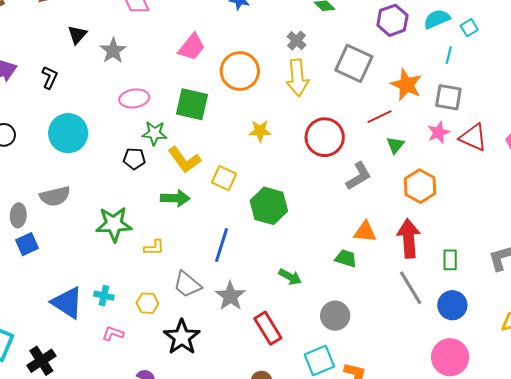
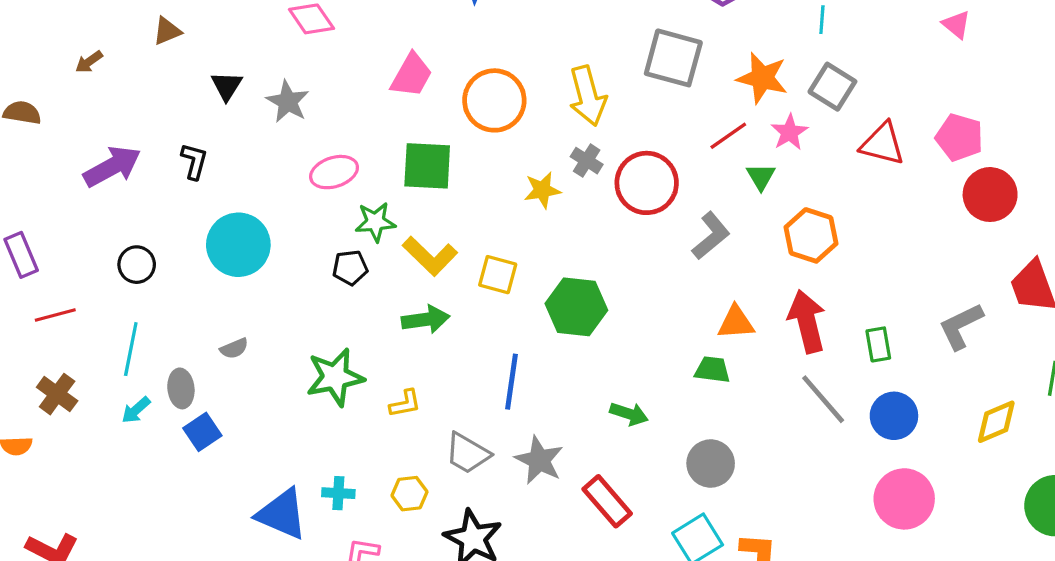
gray cross: (297, 41) -> (587, 161), moved
gray square: (448, 97) -> (832, 87), turned 32
pink star: (438, 132) -> (789, 132), moved
gray semicircle: (55, 196) -> (234, 348), size x0.6

